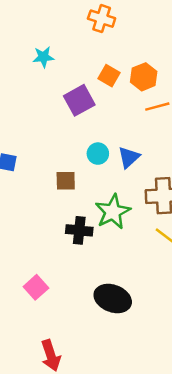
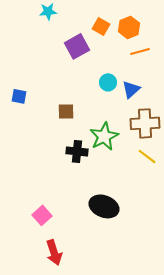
cyan circle: (98, 154) -> (108, 82), moved
blue triangle: (129, 157) -> (131, 89), moved
pink square: (36, 287) -> (42, 215), moved

